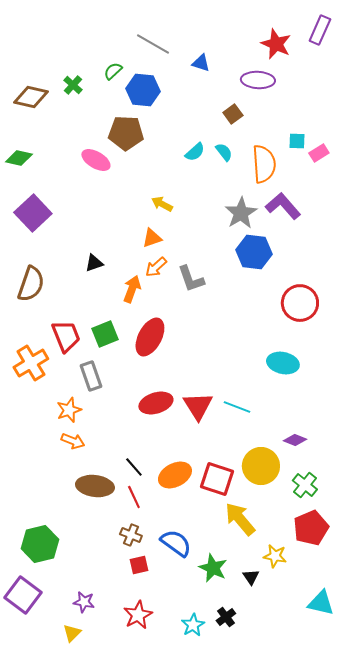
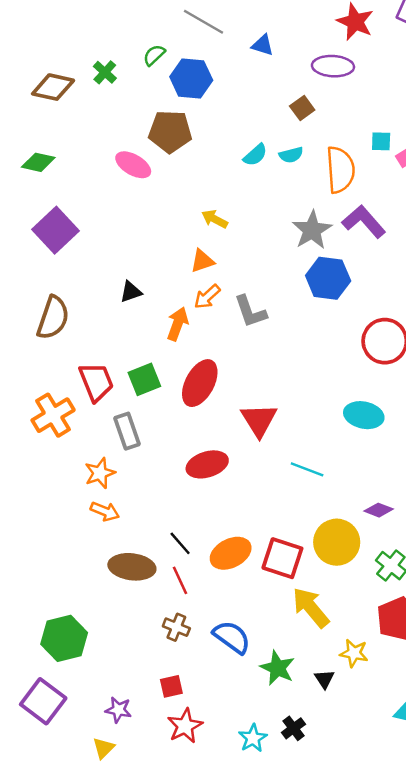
cyan semicircle: (224, 152) -> (291, 155), turned 114
red triangle: (198, 406) -> (259, 420), moved
red square: (139, 565) -> (171, 686), moved

